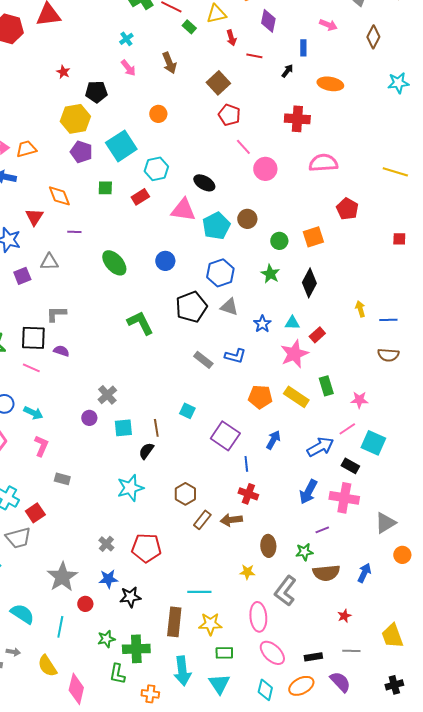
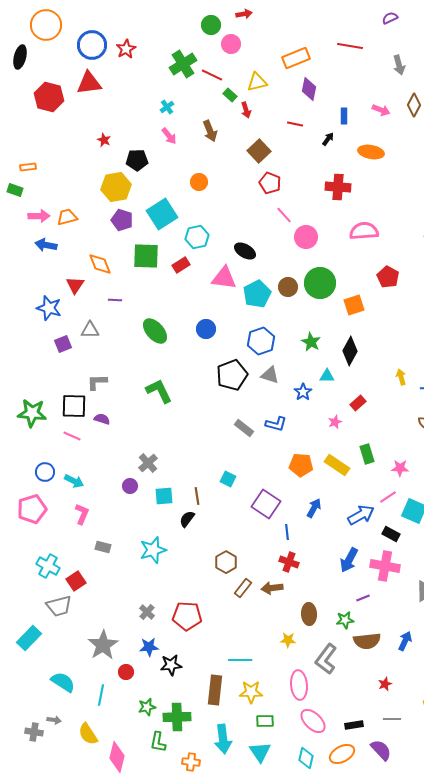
pink arrow: (328, 25) -> (381, 110), moved
red arrow: (231, 38) -> (246, 110), moved
green square: (105, 188) -> (146, 256), size x1.8
green circle: (279, 241) -> (320, 283), moved, size x1.8
green L-shape: (140, 323) -> (159, 391), moved
cyan triangle: (292, 323) -> (327, 376), moved
pink star: (294, 354) -> (335, 422), size x0.5
cyan star: (130, 488) -> (153, 550), moved

